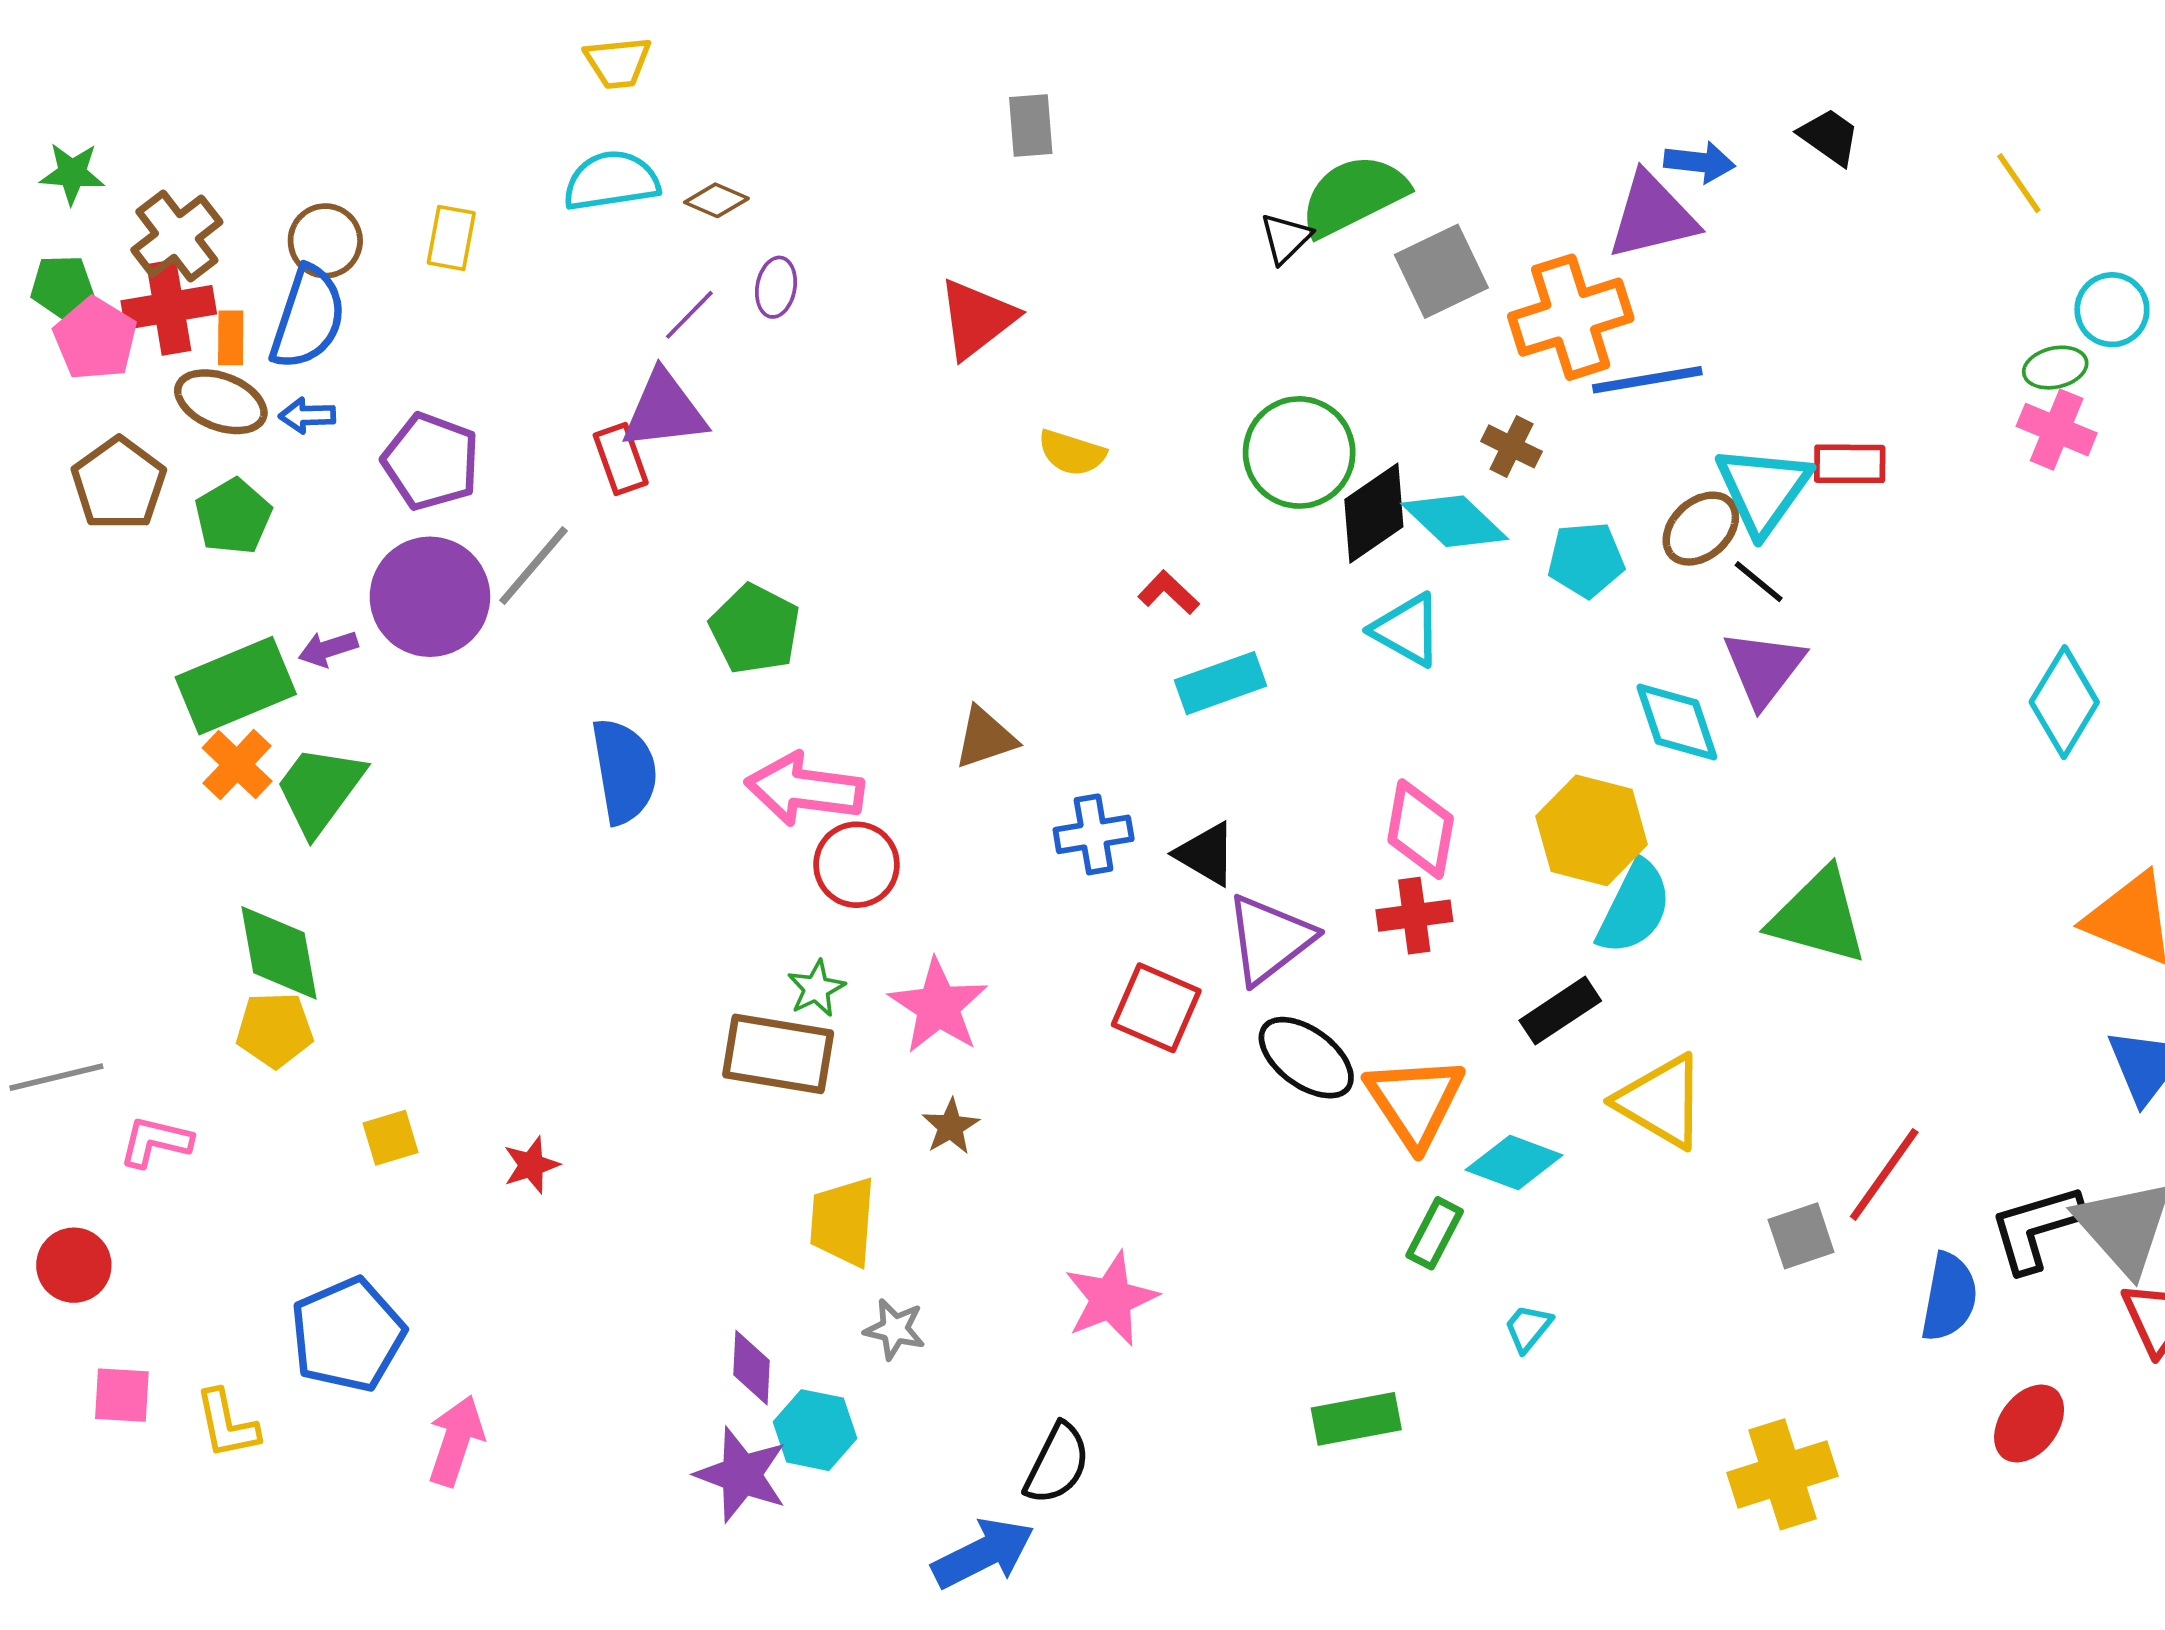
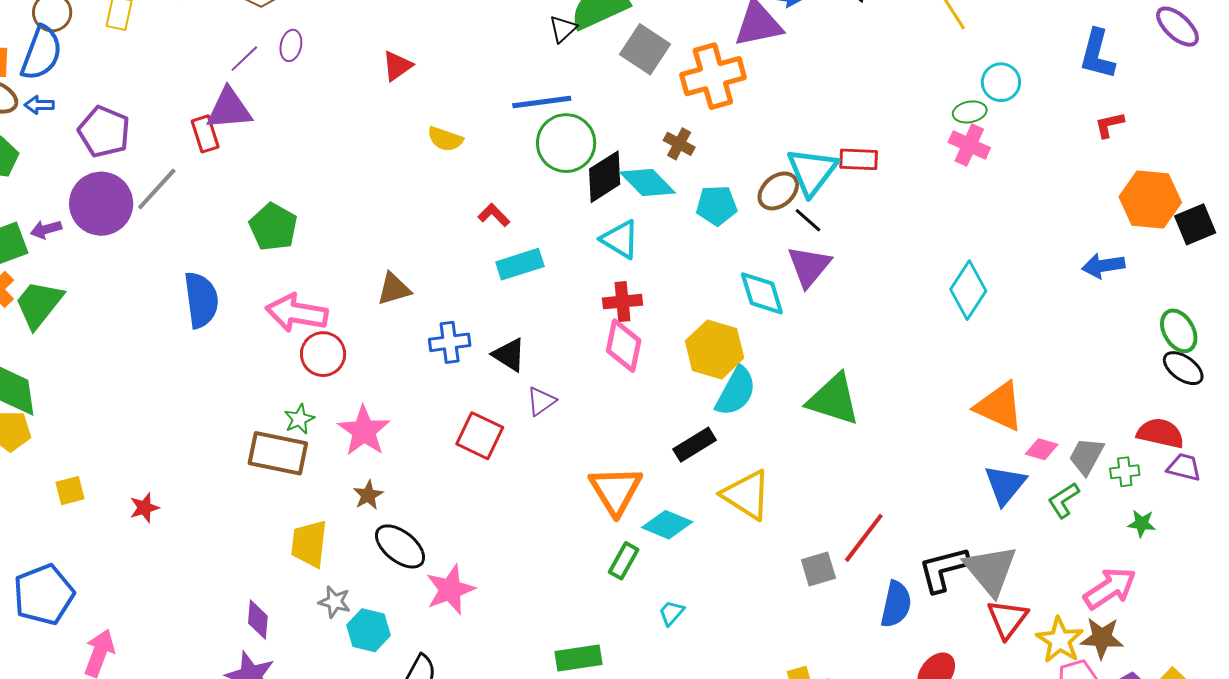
gray square: (1441, 271) -> (645, 49), turned -33
red triangle: (977, 319) -> (397, 66), size x0.7
blue line: (1647, 380) -> (542, 102), moved
red cross: (1414, 916) -> (622, 302), moved
purple triangle: (1269, 939) -> (541, 401), size x0.6
black ellipse: (1306, 1058) -> (400, 546), moved
cyan hexagon: (815, 1430) -> (368, 630), moved

